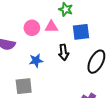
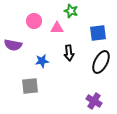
pink circle: (32, 28) -> (34, 21), moved
blue square: (81, 32) -> (98, 33), moved

